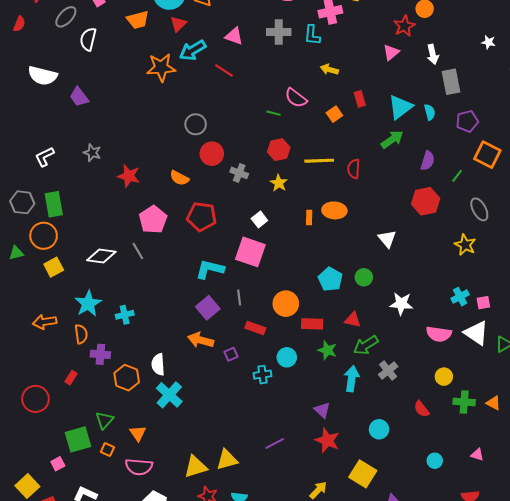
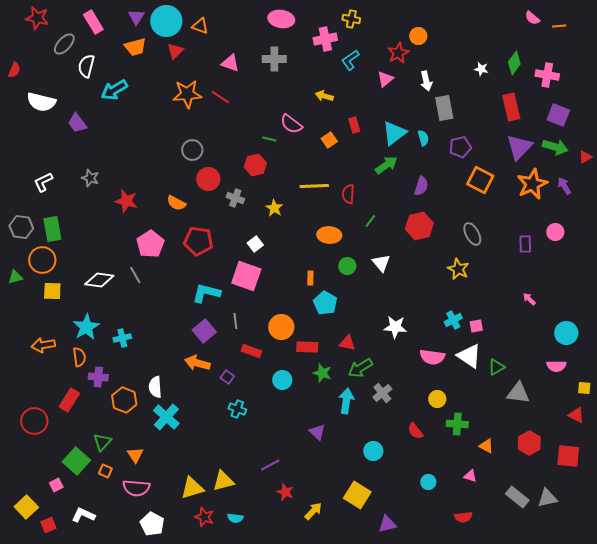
red semicircle: (19, 24) -> (14, 70), moved
cyan L-shape: (312, 35) -> (350, 60), moved, turned 50
cyan arrow: (193, 50) -> (114, 90), moved
orange star: (161, 68) -> (187, 94), moved
red hexagon: (279, 150) -> (255, 165), moved
green line: (457, 176) -> (370, 221), moved
orange rectangle: (309, 217) -> (310, 278), moved
yellow square: (54, 267) -> (52, 291), turned 30
green circle: (364, 277) -> (347, 266), moved
purple square: (231, 354) -> (227, 377), turned -32
cyan cross: (262, 375) -> (237, 409), moved, turned 30
red rectangle: (71, 378) -> (69, 400), size x1.6
orange triangle: (494, 403) -> (486, 446), moved
green square: (78, 439) -> (76, 461), turned -32
red star: (327, 440) -> (285, 492), moved, size x0.7

